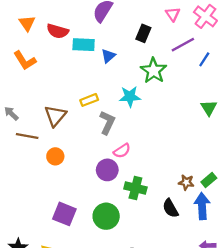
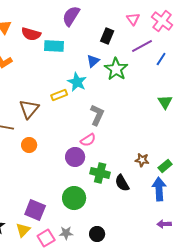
blue triangle: (108, 56) -> (93, 61), moved
cyan star: (130, 97) -> (77, 82), moved, turned 30
gray L-shape: (107, 123) -> (97, 115), moved
brown star: (186, 182) -> (142, 160), moved
black semicircle: (170, 208) -> (122, 183), moved
purple square: (64, 214) -> (35, 210), moved

